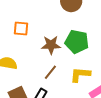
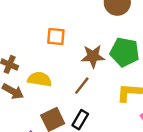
brown line: (50, 72) -> (82, 86), moved

